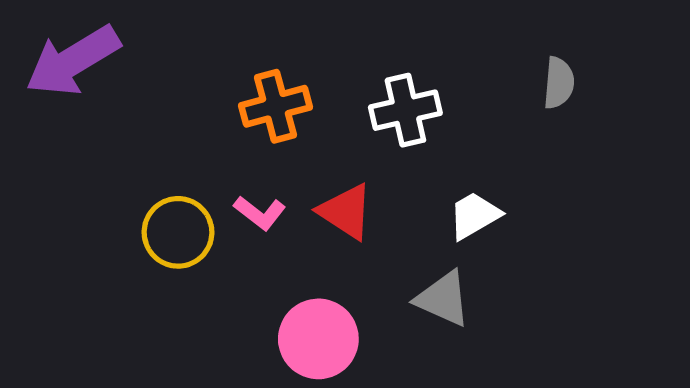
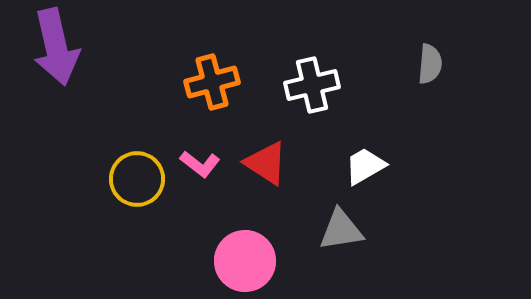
purple arrow: (73, 61) -> (56, 47), turned -72
gray triangle: (443, 299) -> (341, 230), turned -33

